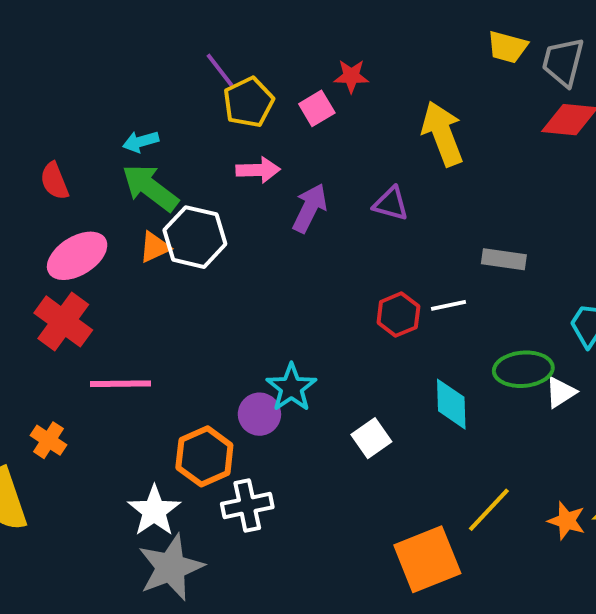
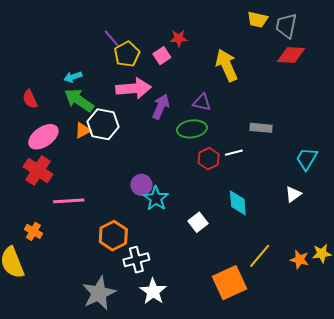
pink arrow: (258, 170) -> (134, 88), size x1.6
green ellipse: (523, 369) -> (192, 129), moved
purple circle: (259, 414) -> (141, 185), moved
white star: (154, 511) -> (153, 291), moved

